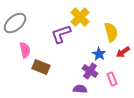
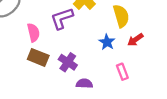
pink semicircle: (25, 50) -> (33, 33), moved
purple cross: (90, 71) -> (68, 62), moved

